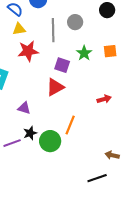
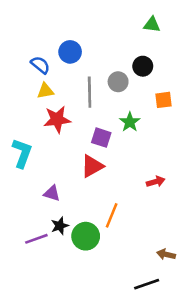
black circle: (107, 10) -> (143, 66), moved
orange square: (110, 51) -> (164, 100), moved

